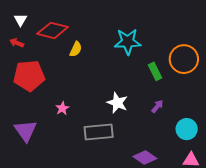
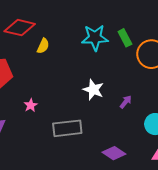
green rectangle: (155, 71) -> (125, 38), moved
white star: (117, 103) -> (93, 90), moved

